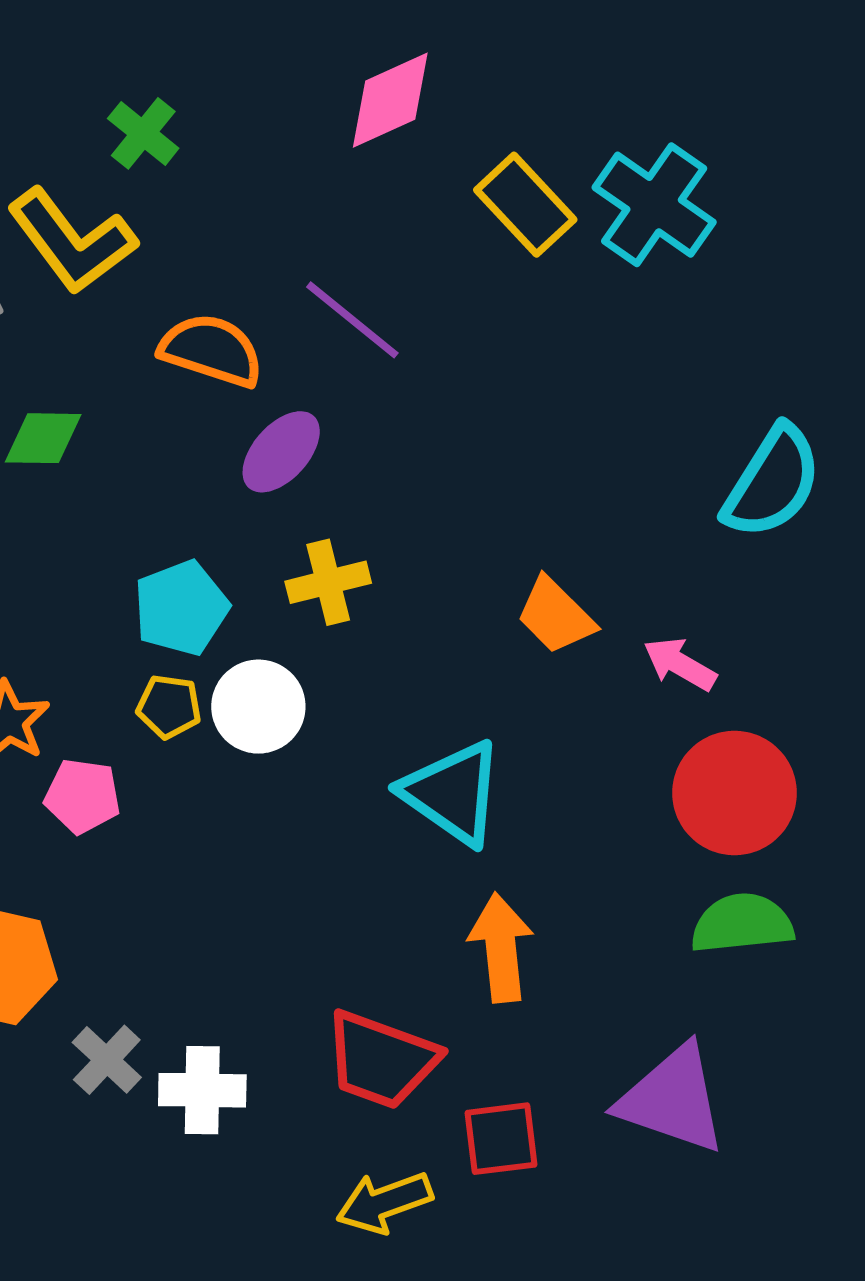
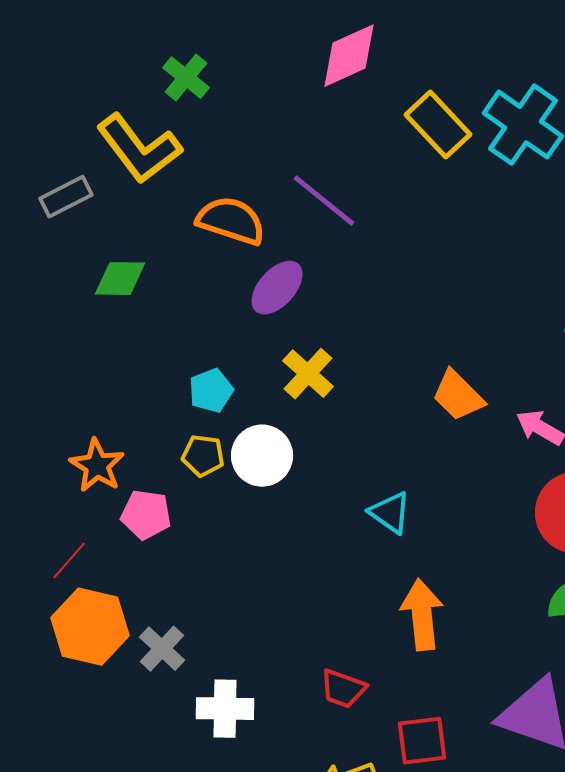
yellow cross: (328, 582) -> (308, 374), turned -34
cyan pentagon: (181, 608) -> (211, 391), size x0.7
cyan triangle: (452, 793) -> (390, 513), size x0.6
gray cross: (107, 1060) -> (162, 649), moved
red trapezoid: (381, 1060) -> (343, 689), size x0.6

